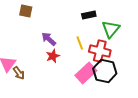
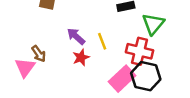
yellow line: (80, 43) -> (102, 41), moved
brown arrow: (19, 73) -> (39, 54), moved

